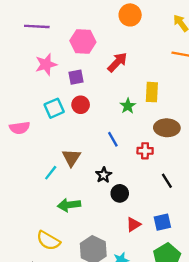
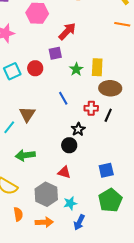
purple square: (76, 77) -> (55, 53), moved
yellow rectangle: (152, 92) -> (97, 67), moved
black star: (104, 175) -> (78, 129), moved
black line: (167, 181) -> (108, 115), moved, turned 56
red triangle: (134, 224) -> (64, 172), moved, turned 48

